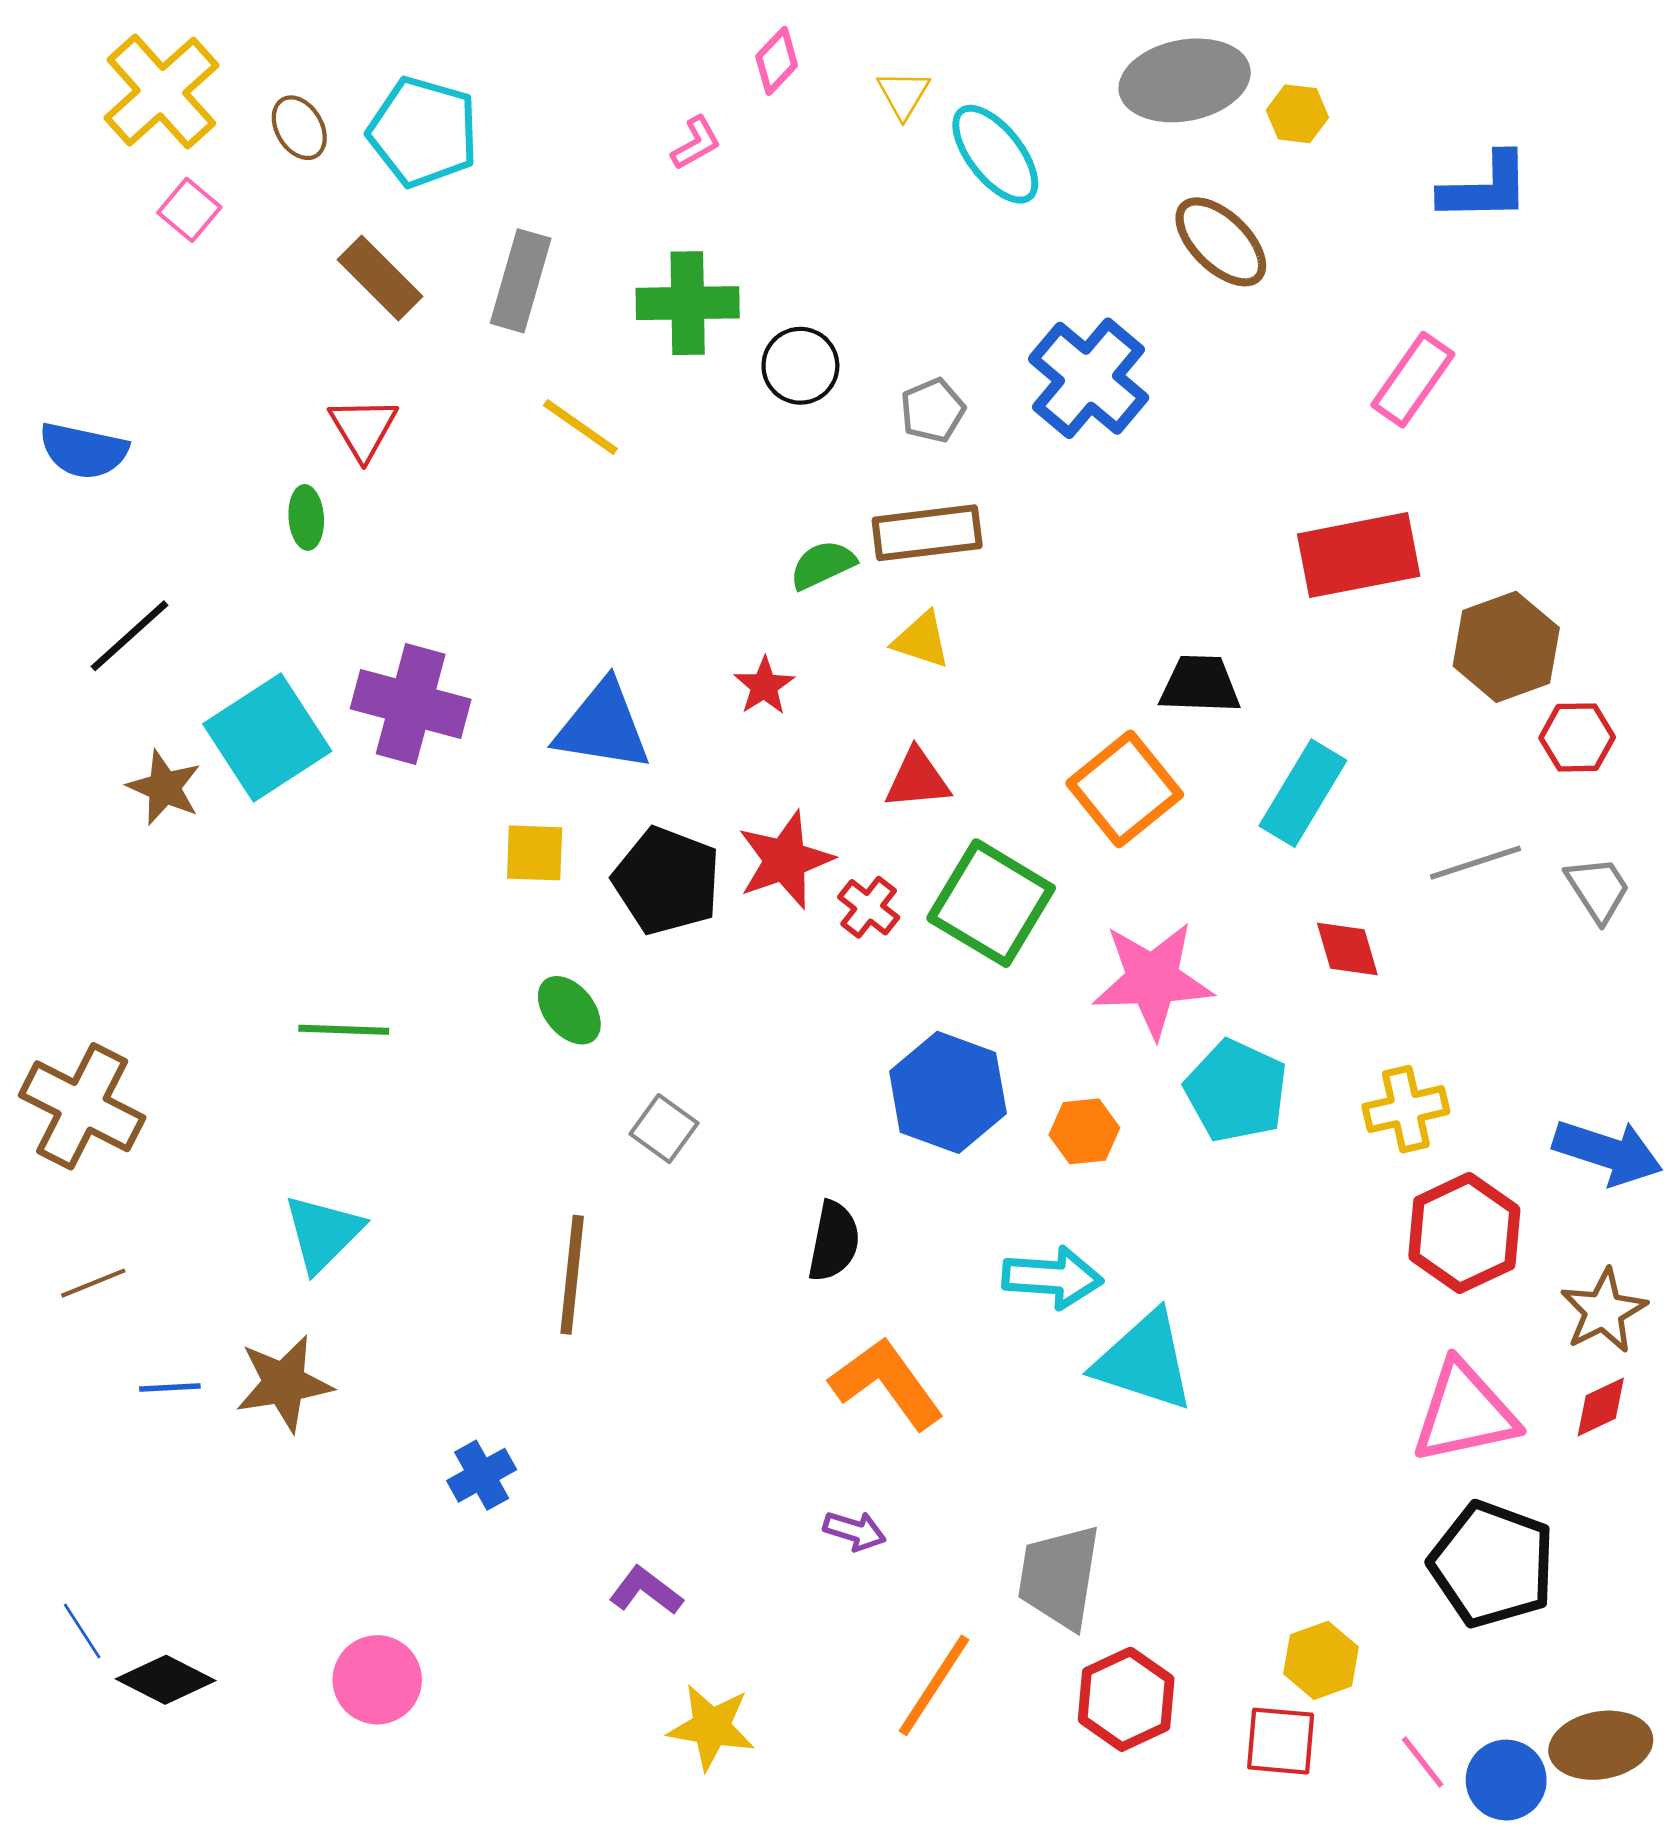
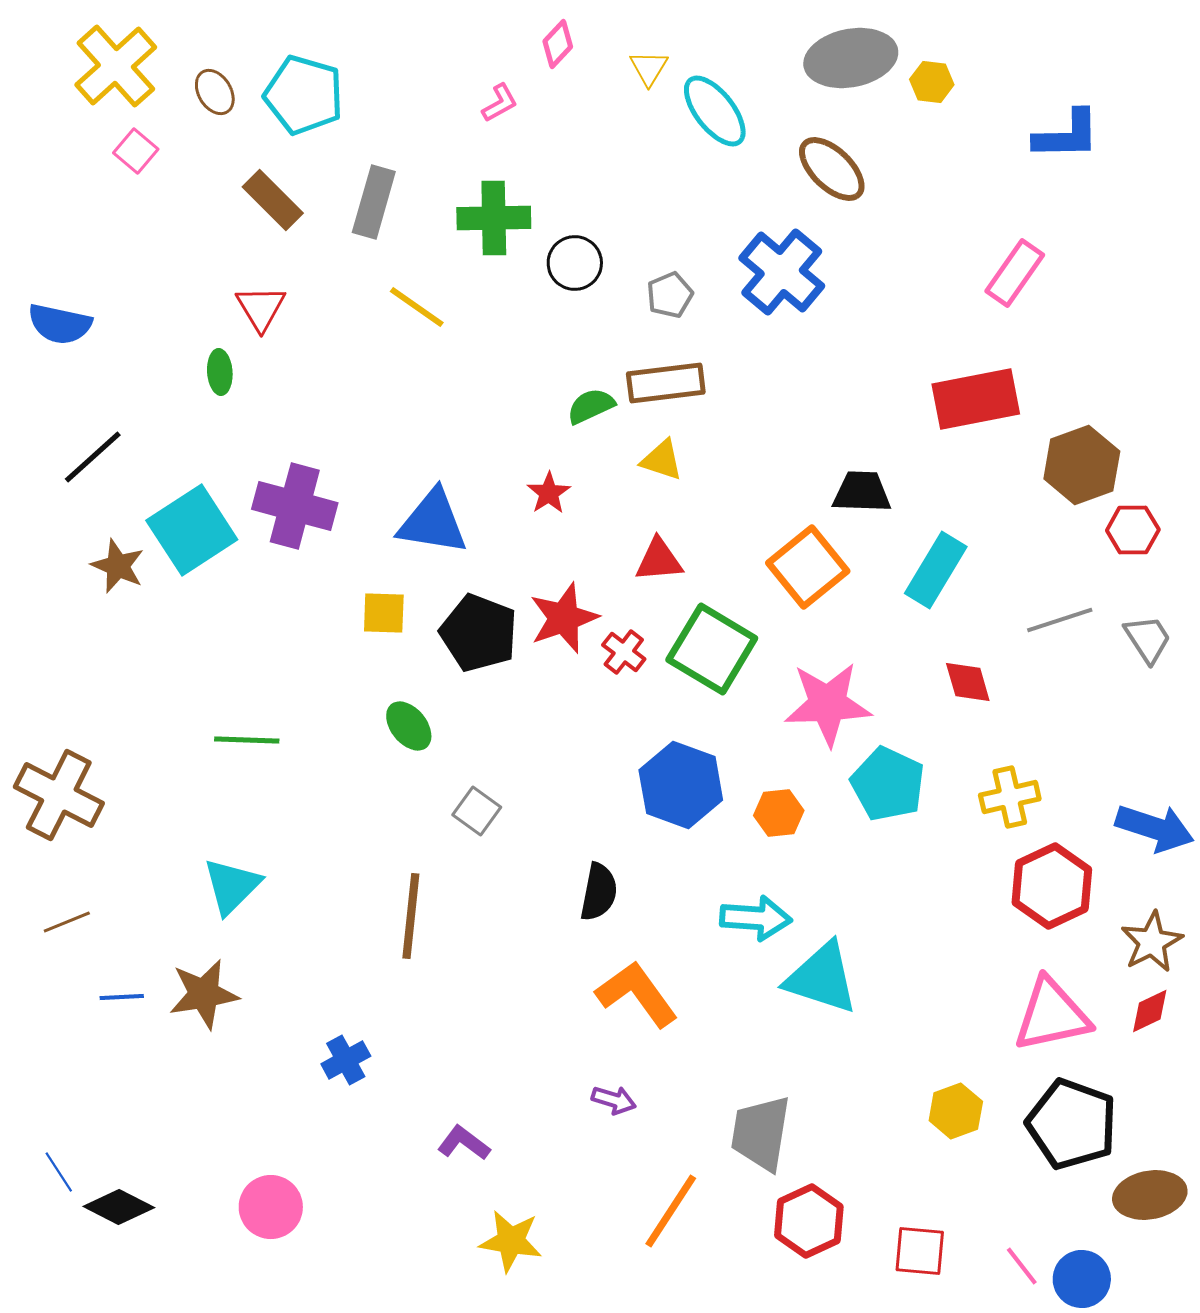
brown ellipse: (1221, 242) -> (832, 169), moved
yellow hexagon: (1321, 1660) -> (956, 1111), moved
brown ellipse: (1601, 1745) -> (1150, 1195), moved

